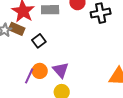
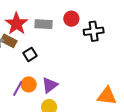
purple triangle: (61, 70) -> (50, 85), turned 30

